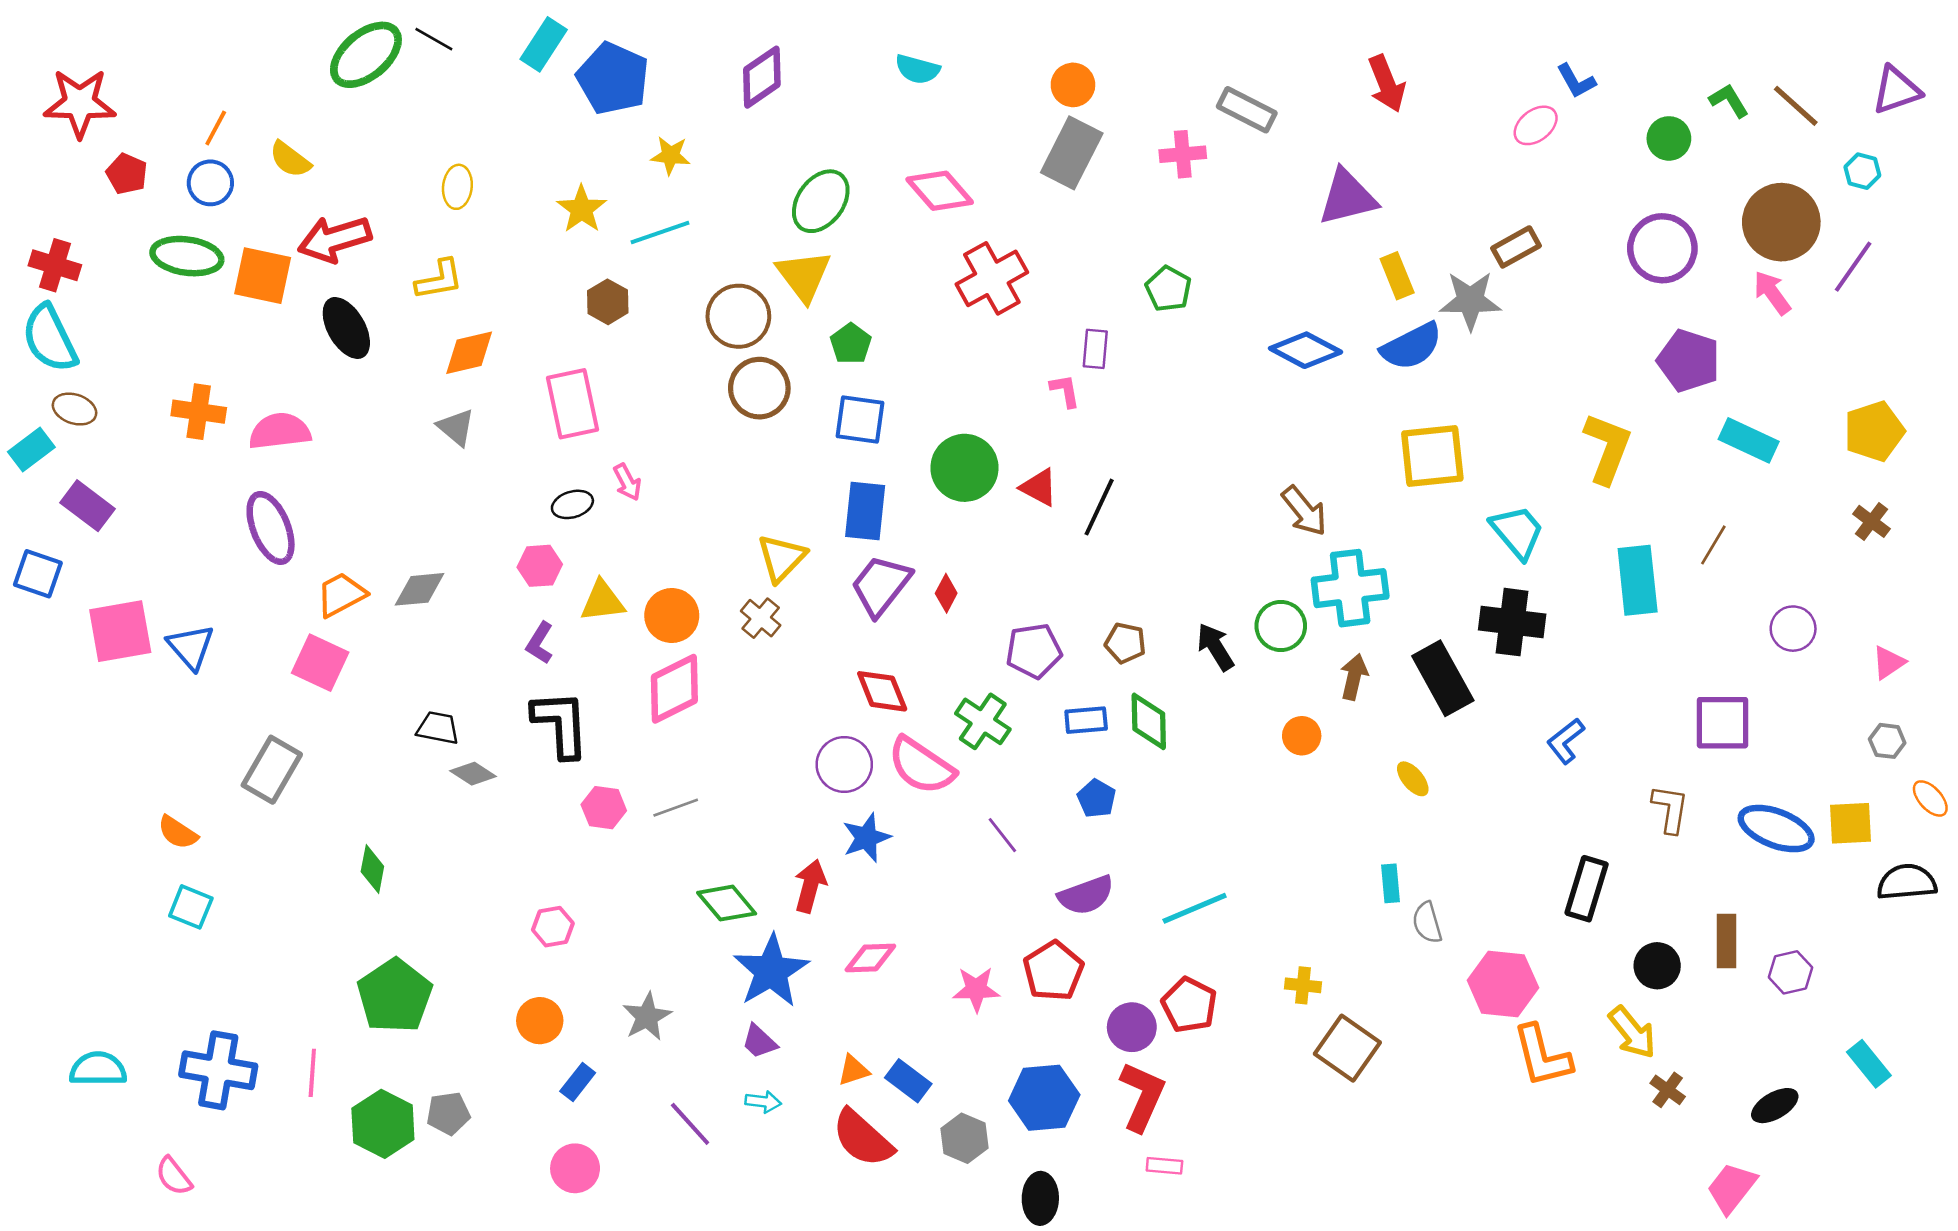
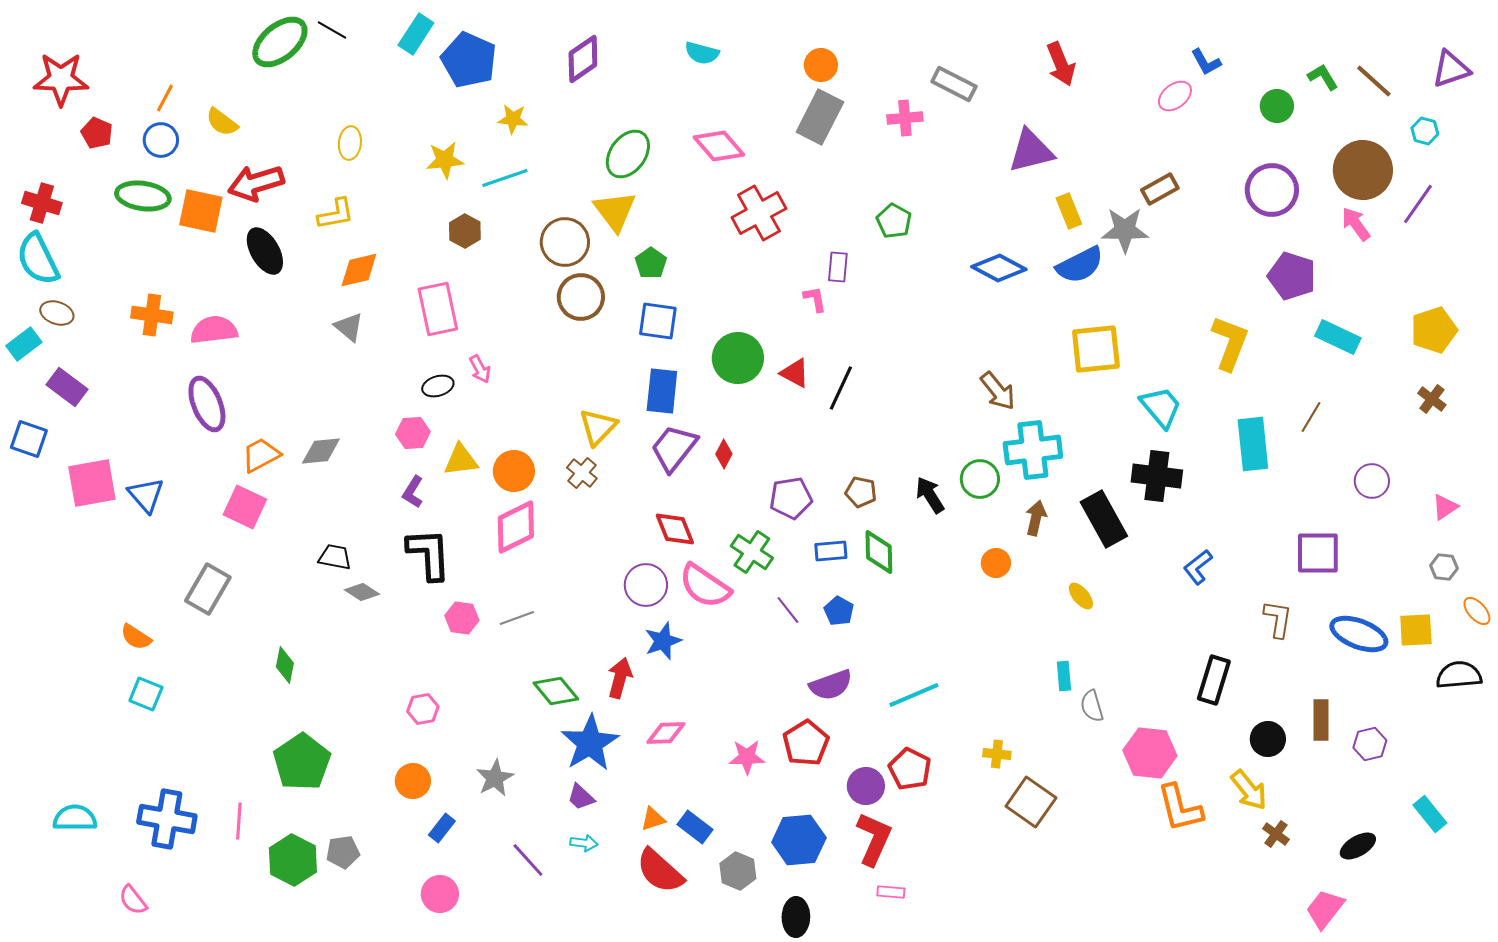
yellow star: (582, 209) -> (445, 160), turned 30
purple line: (1002, 835) -> (788, 610), moved

